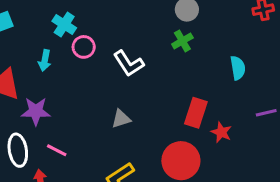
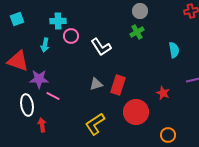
cyan cross: (64, 25) -> (58, 21), turned -35
red rectangle: (196, 113) -> (118, 85), moved
pink line: (57, 150) -> (53, 96), moved

